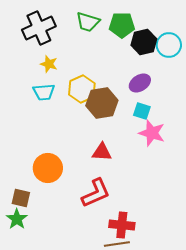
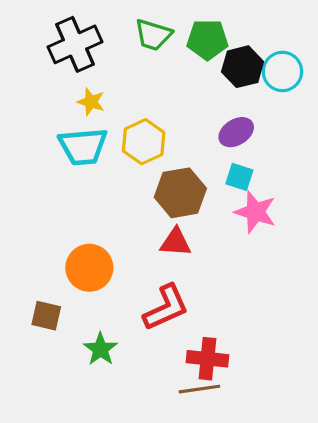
cyan trapezoid: (44, 92) -> (83, 146), size x1.4
brown hexagon: (102, 103) -> (180, 193), moved
green star: (17, 219) -> (101, 349), moved

